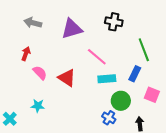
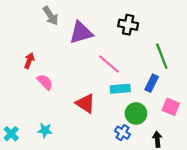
gray arrow: (33, 23) -> (51, 16), moved, turned -138
red triangle: (67, 78) -> (85, 103), moved
cyan star: (38, 106) -> (45, 130), moved

